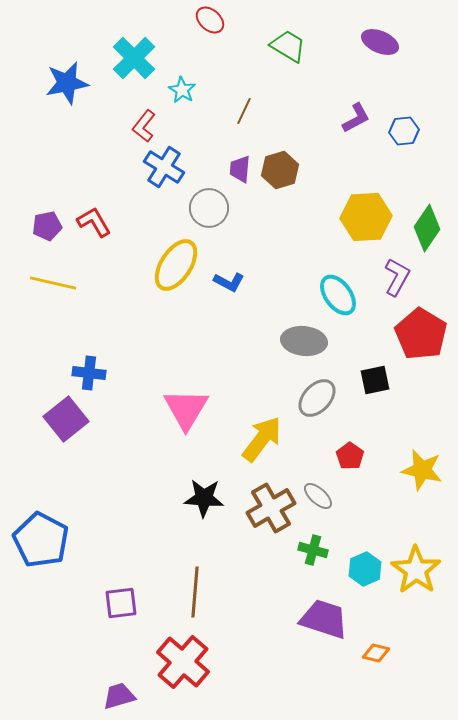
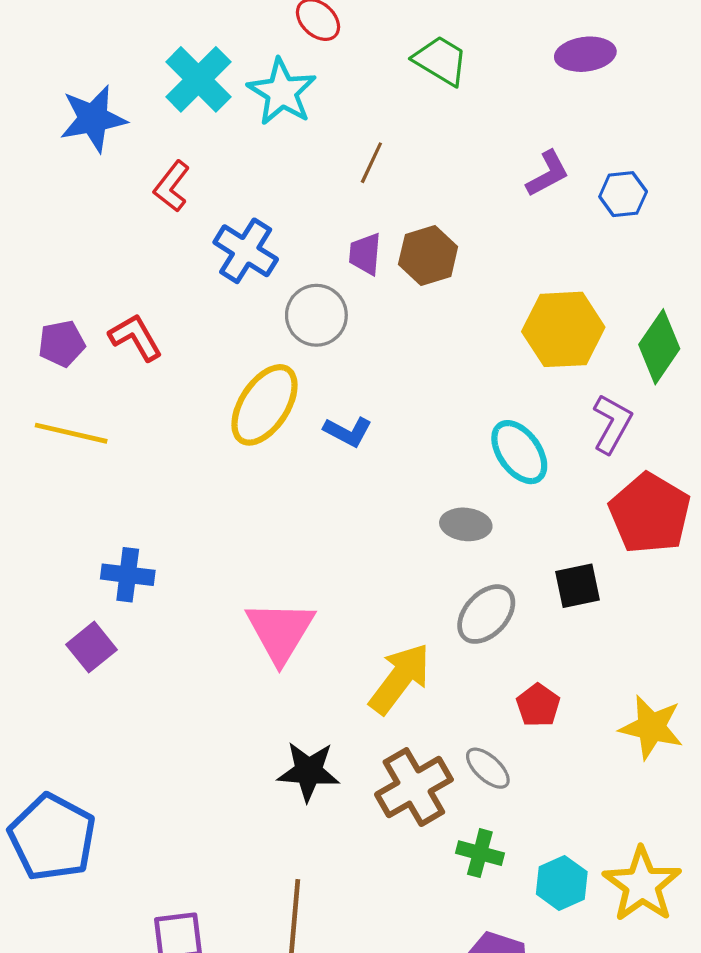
purple ellipse: (380, 42) -> (585, 54), turned -30
cyan star: (182, 90) -> (282, 92), moved, size x1.6
red L-shape: (144, 126) -> (172, 186), moved
gray ellipse: (304, 341) -> (466, 524), size x0.7
purple square: (66, 419) -> (92, 647), size x0.7

